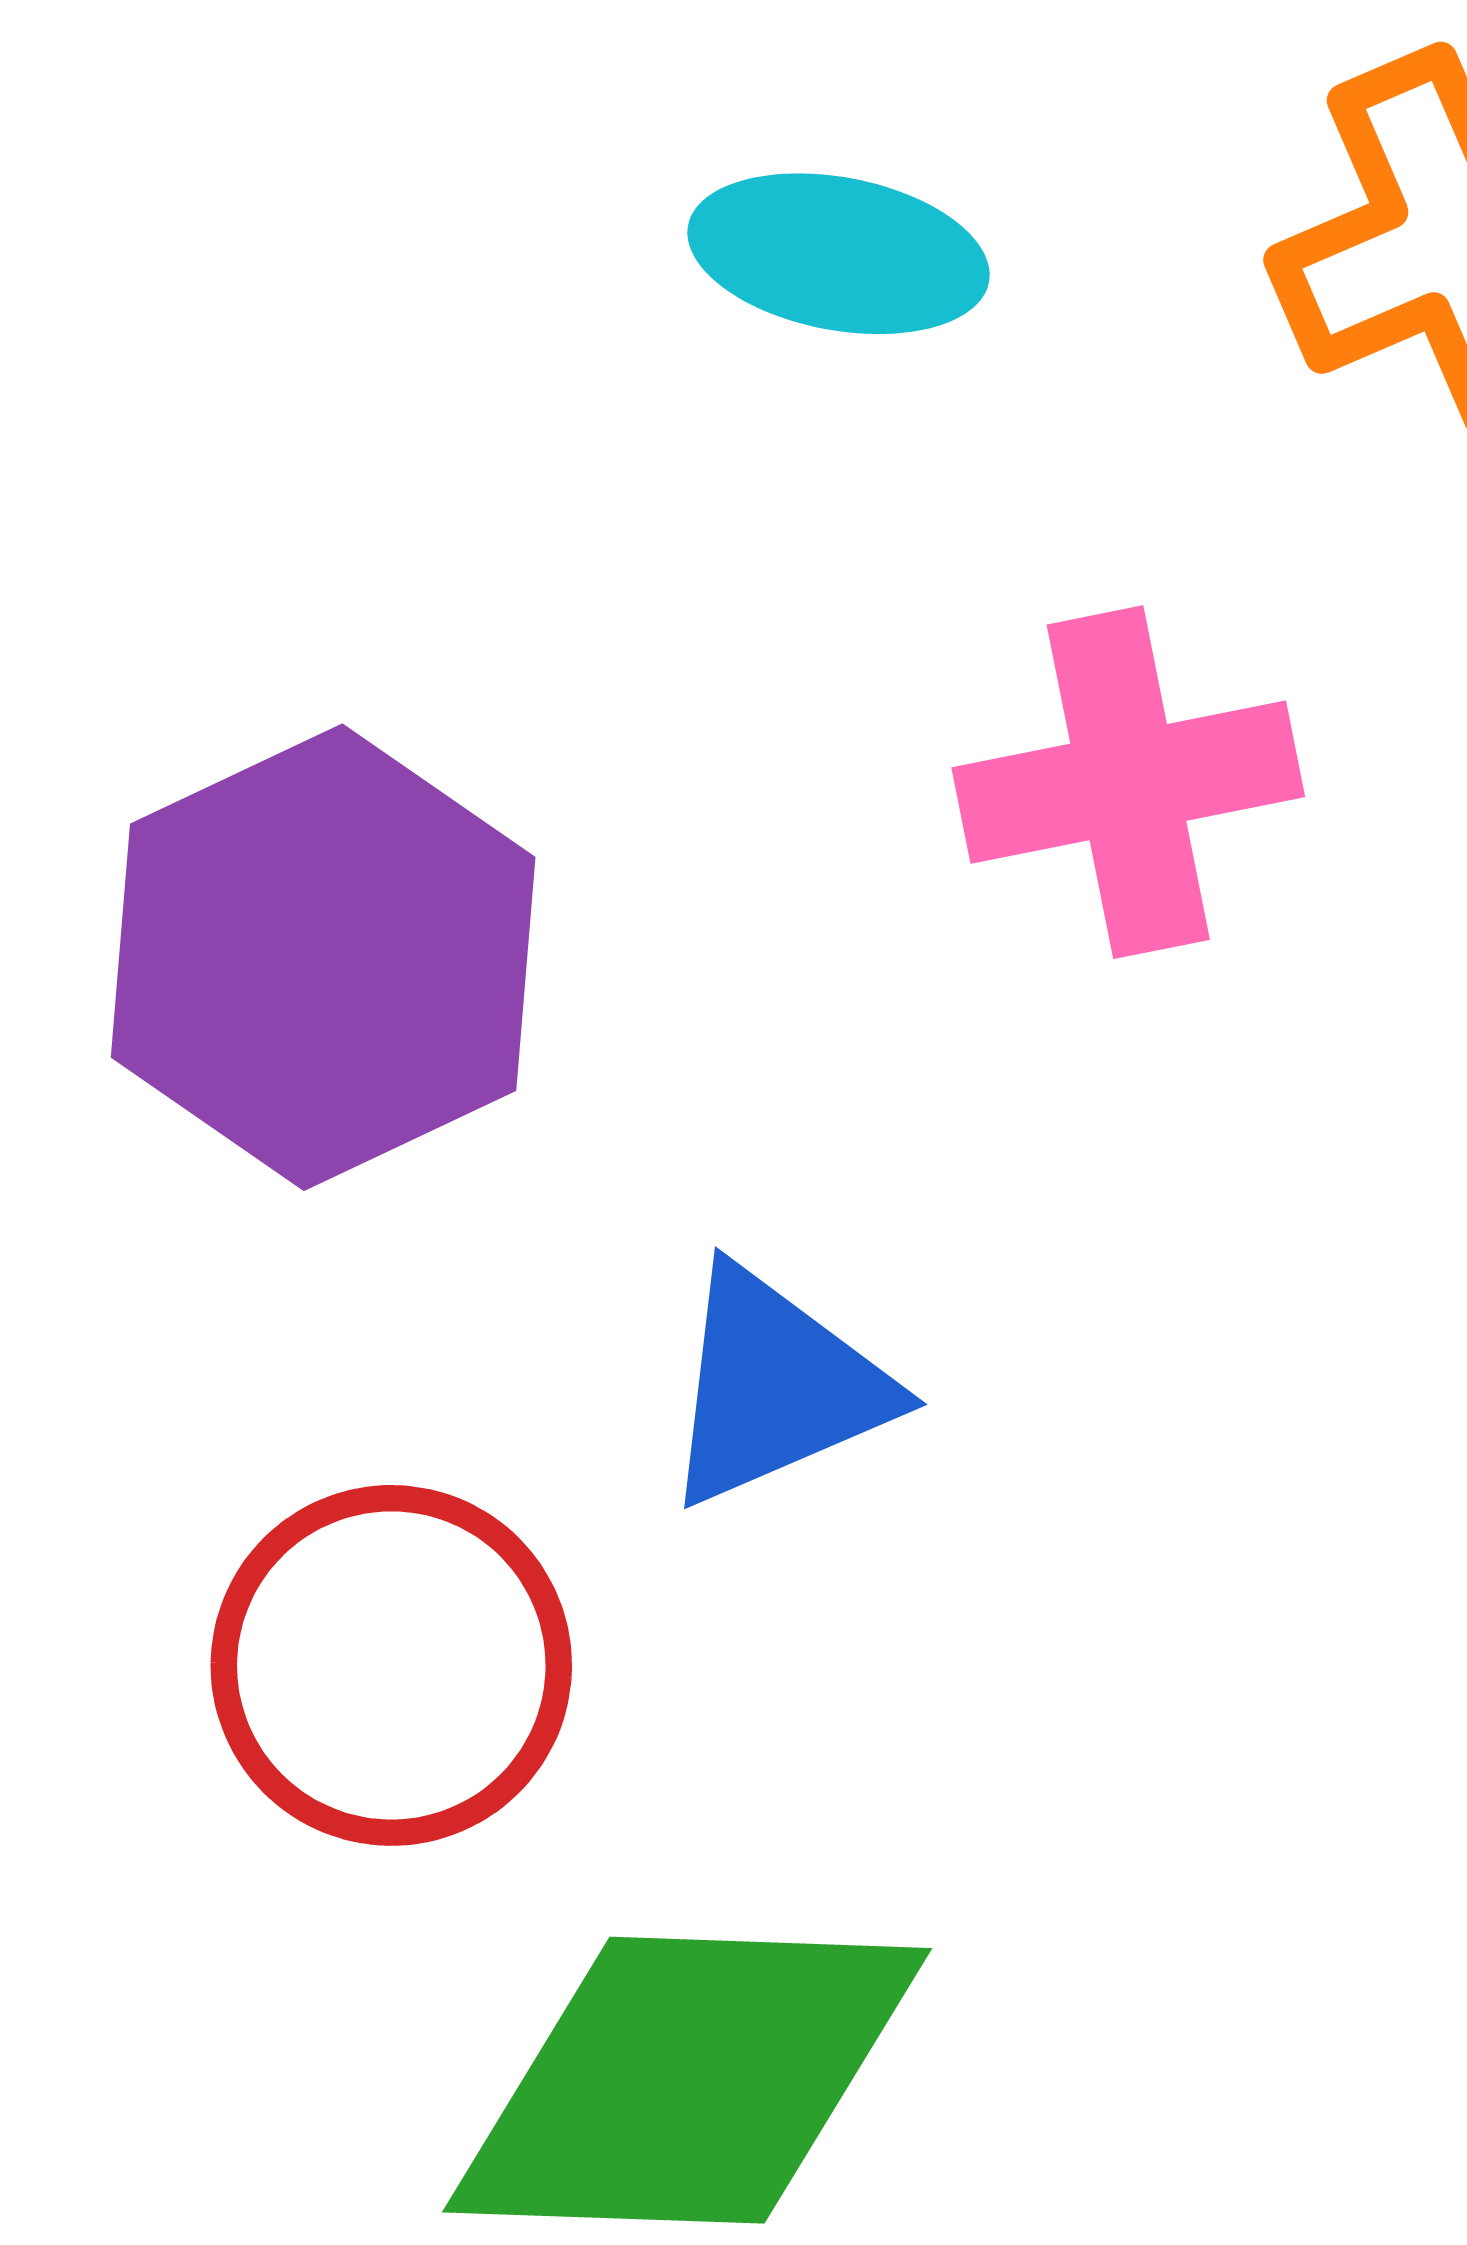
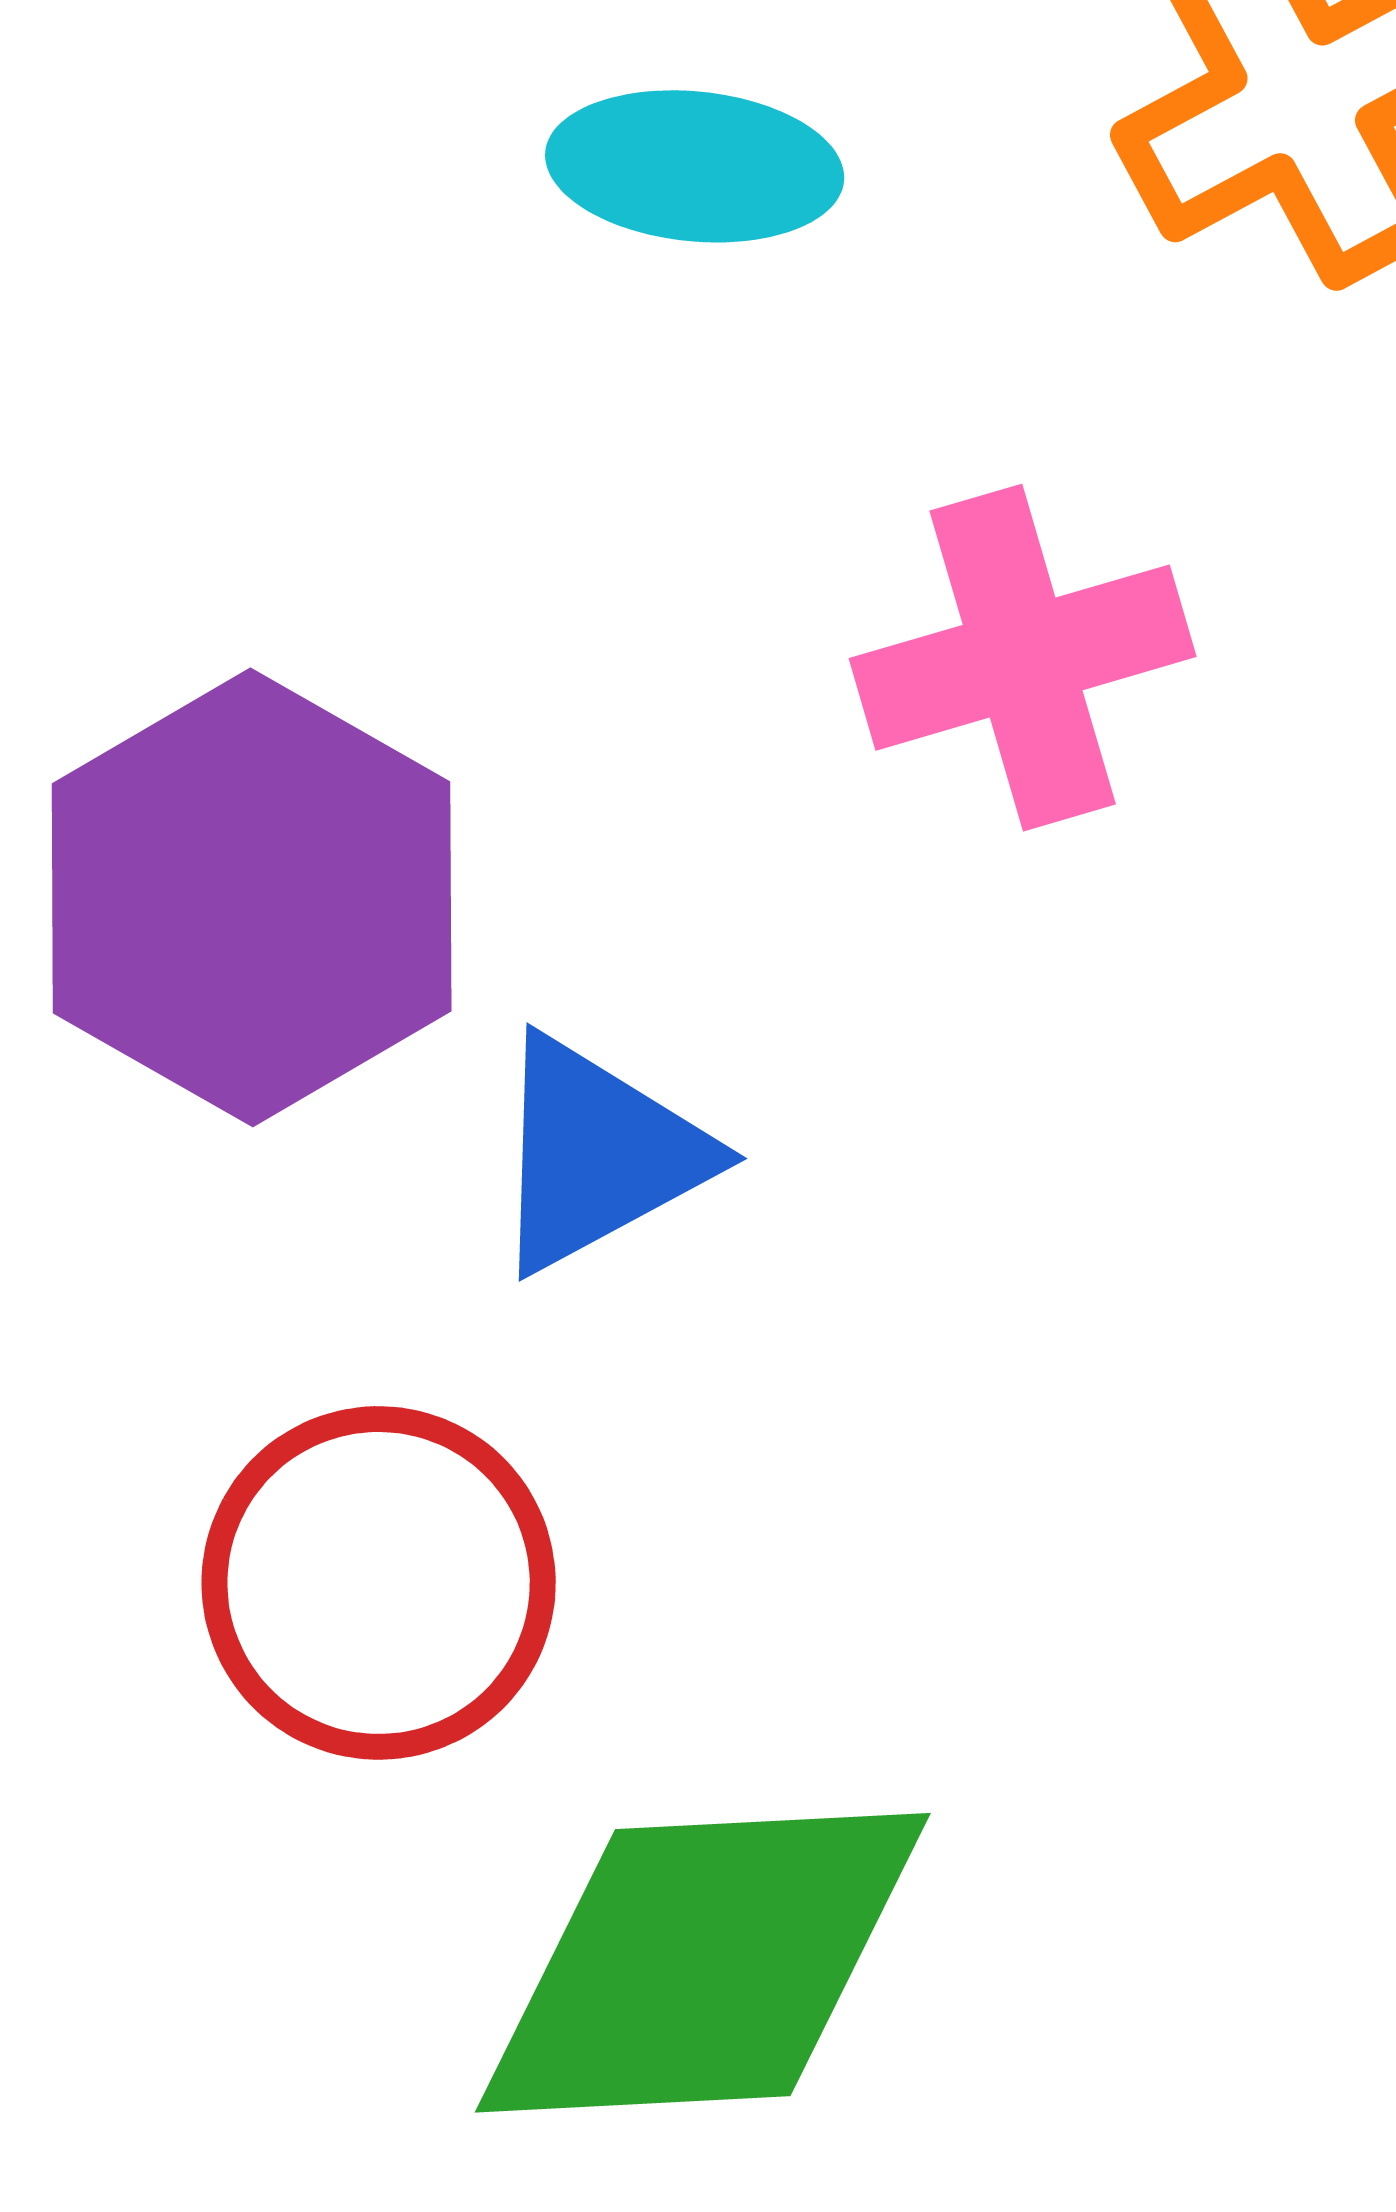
blue triangle: (776, 1387) -> (598, 1154), moved

